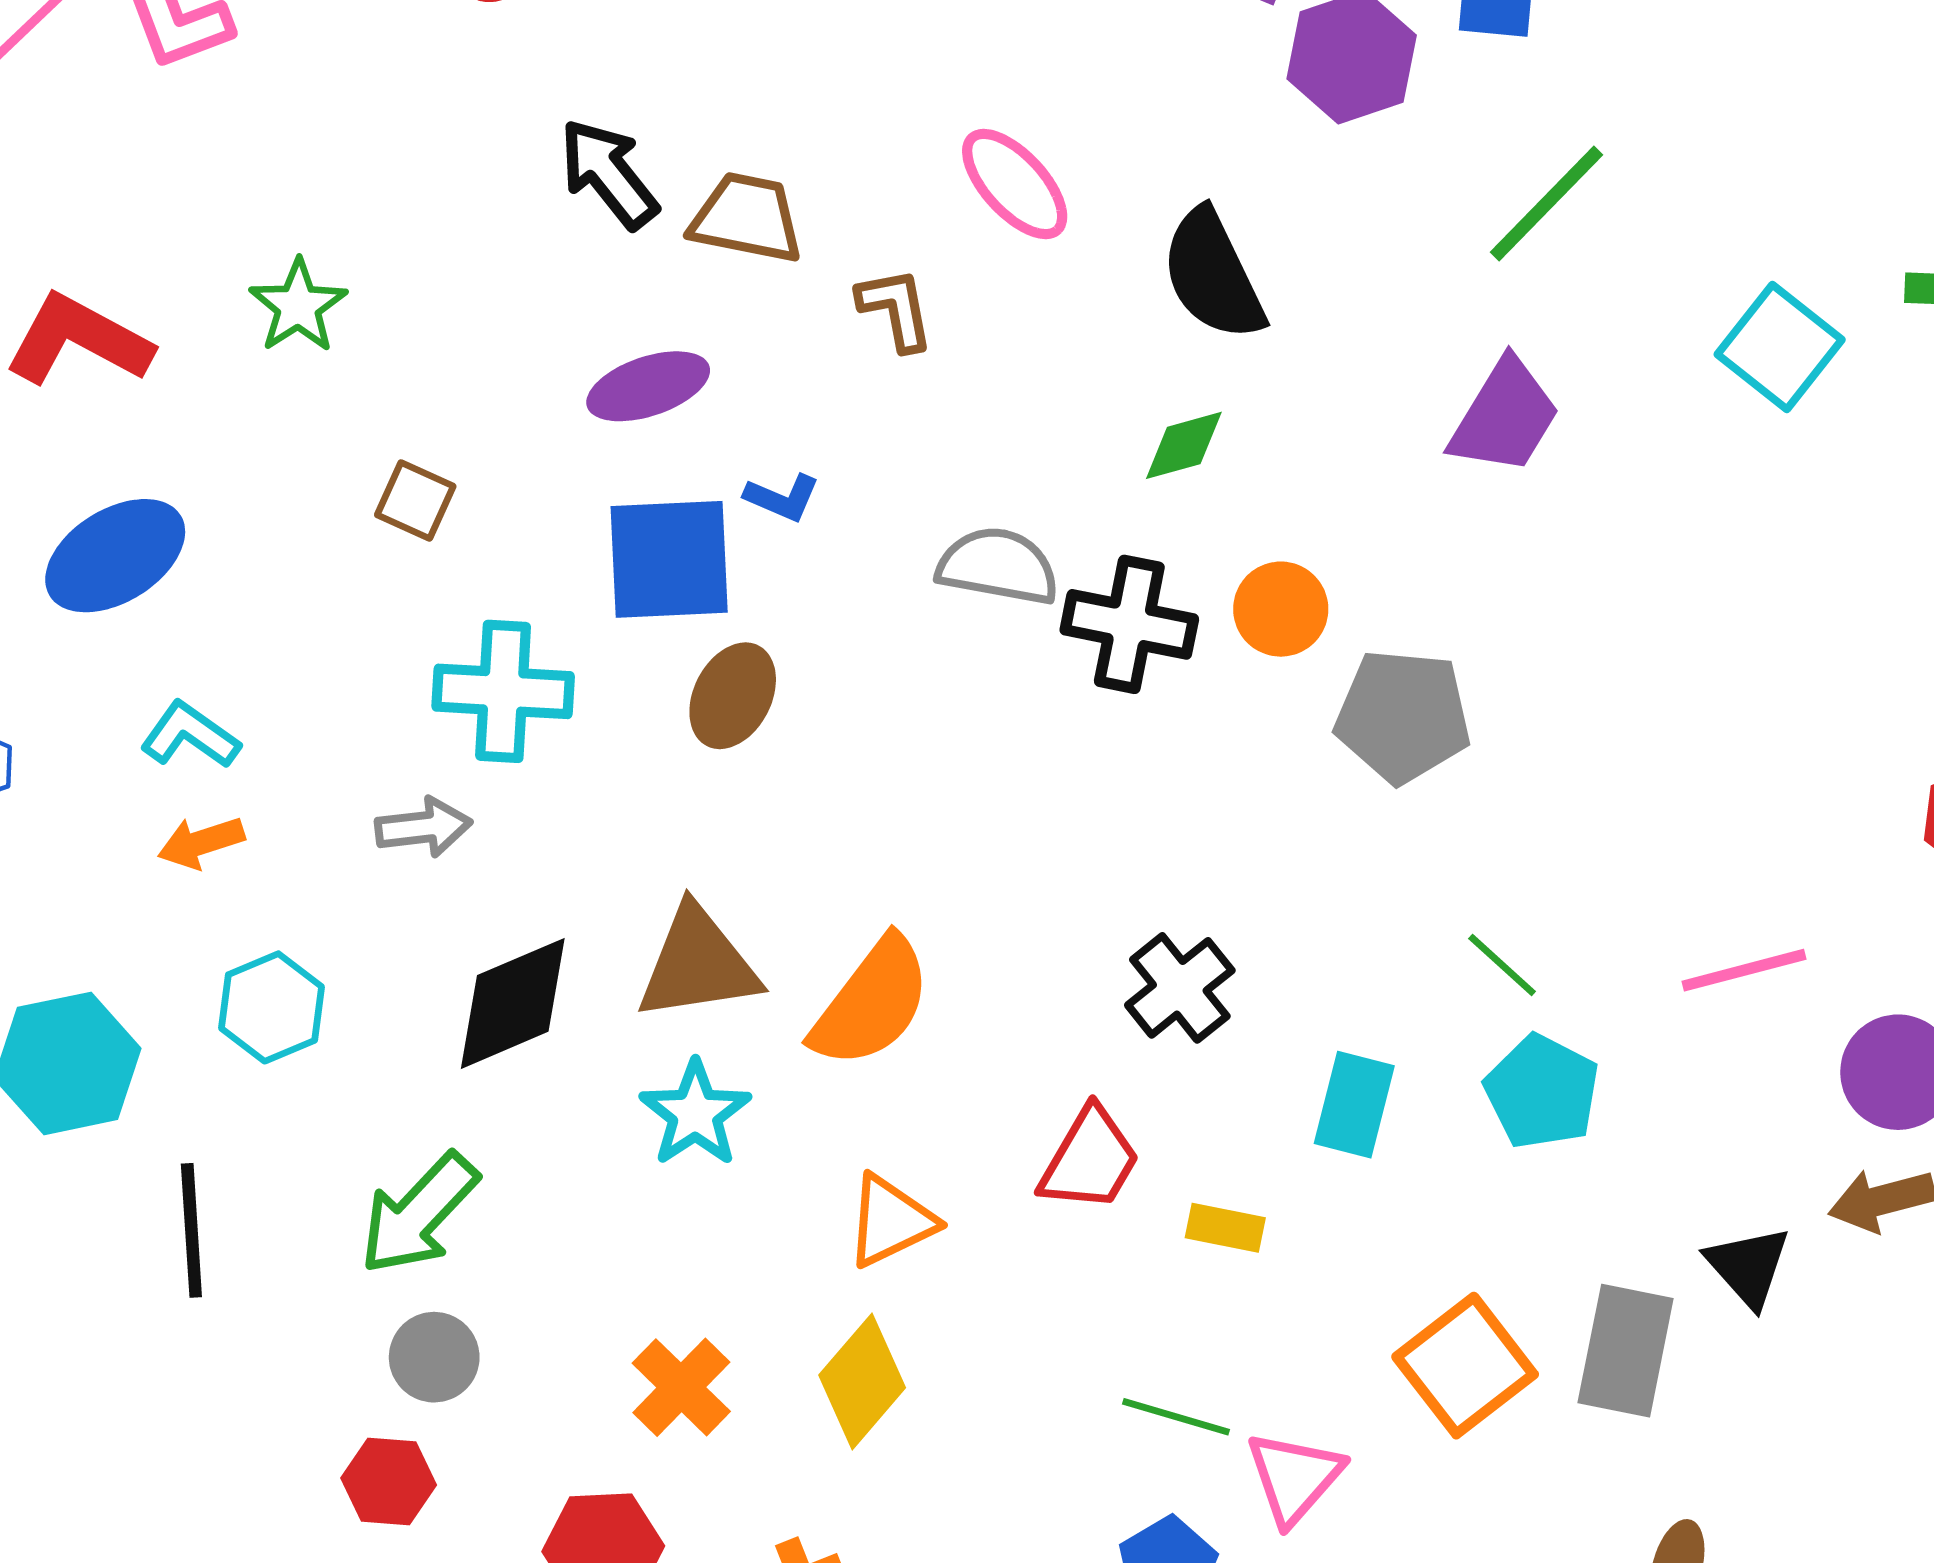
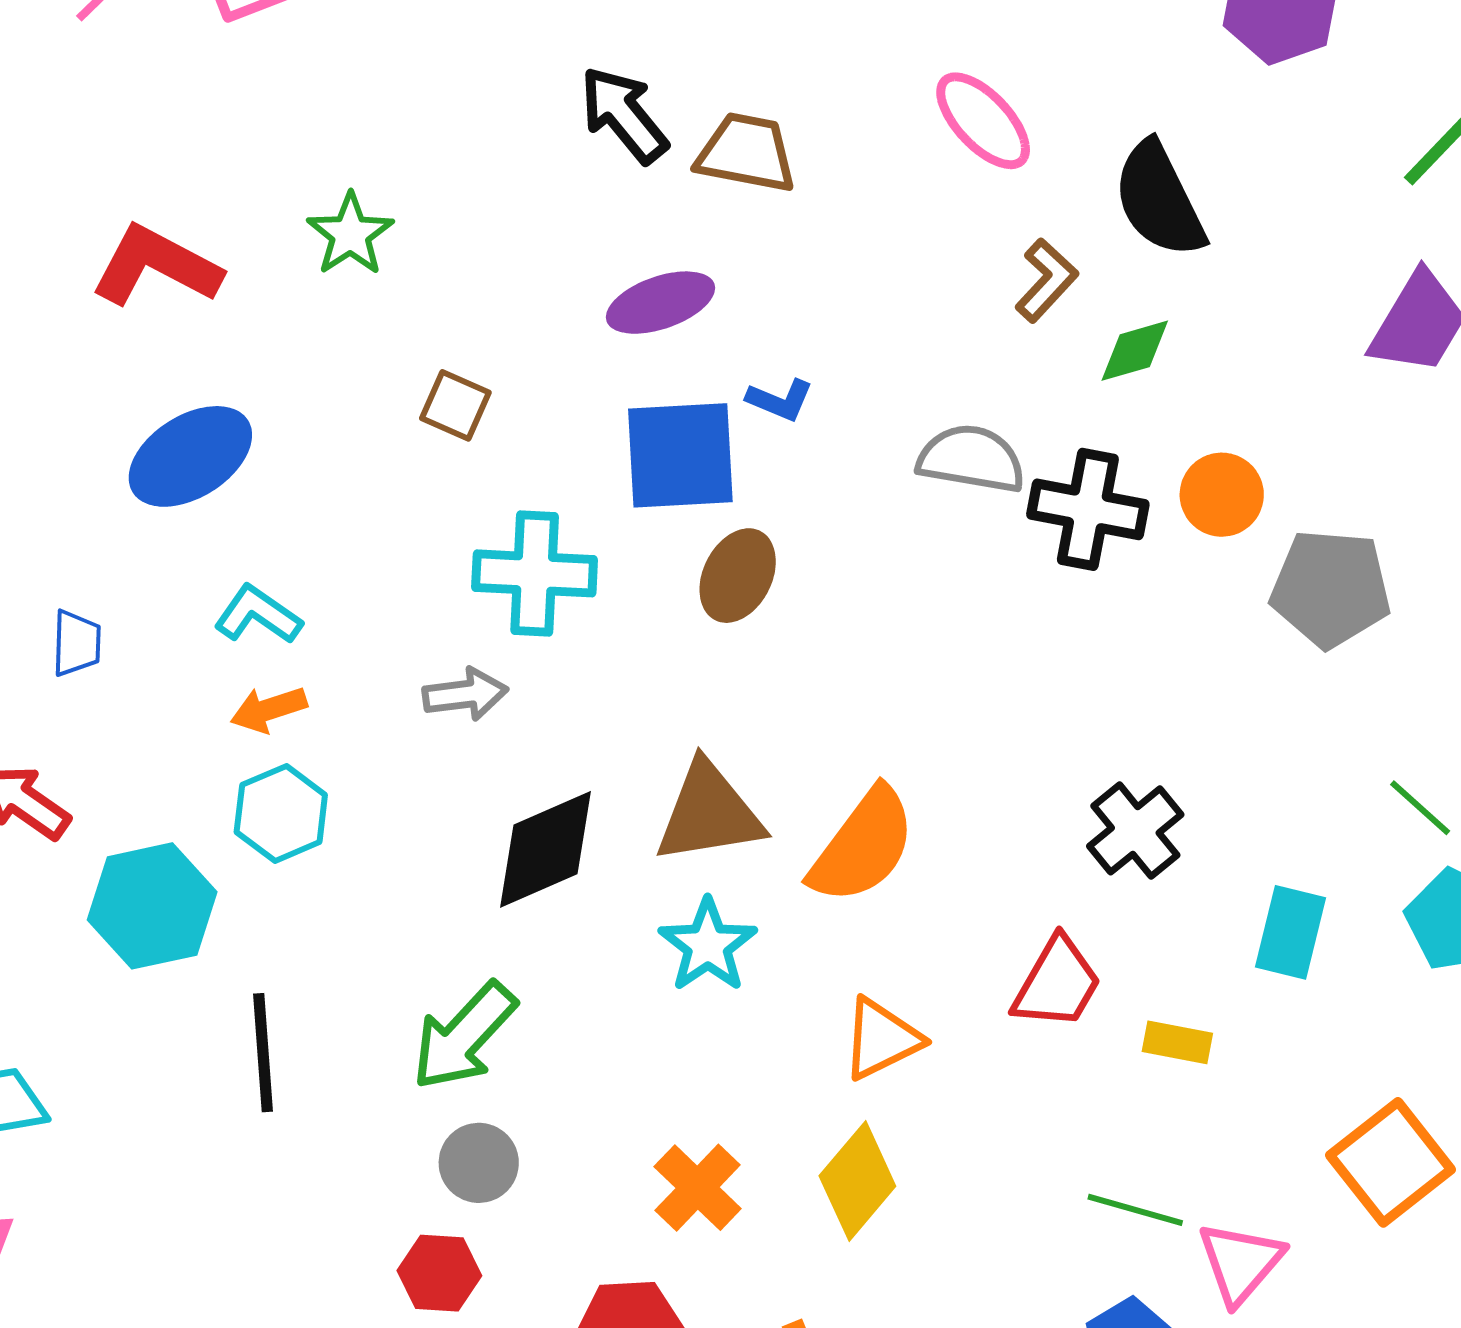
brown L-shape: (896, 309) -> (1046, 280), moved, turned 54
cyan hexagon: (271, 1007) -> (281, 813), moved

